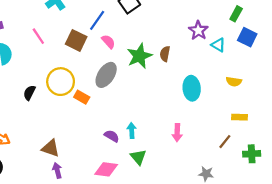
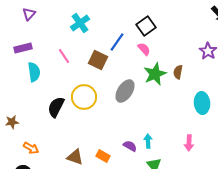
pink semicircle: (108, 42) -> (144, 49), moved
black semicircle: (29, 93) -> (56, 107), size x1.5
orange rectangle: (82, 97) -> (103, 156), moved

